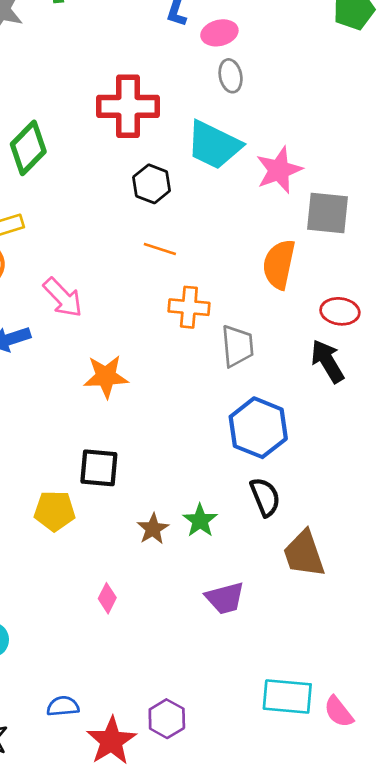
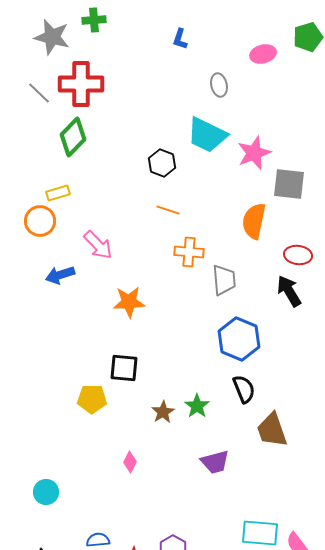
pink ellipse: (219, 33) -> (263, 54), moved
red cross: (128, 106) -> (81, 84), moved

